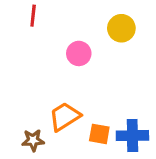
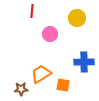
red line: (33, 16) -> (32, 11), moved
blue cross: (132, 136) -> (84, 62), moved

